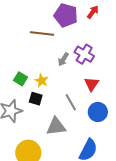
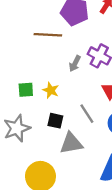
green square: (20, 79) -> (26, 90), turned -32
black square: (36, 99) -> (55, 121), moved

